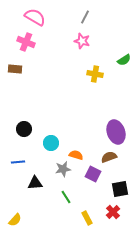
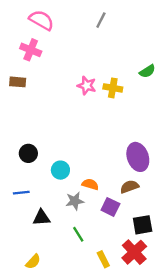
pink star: (82, 41) -> (87, 86), moved
red cross: (113, 212) -> (134, 252), size x1.5
yellow semicircle: (15, 220) -> (33, 262), moved

